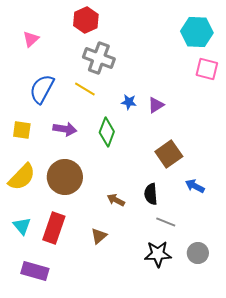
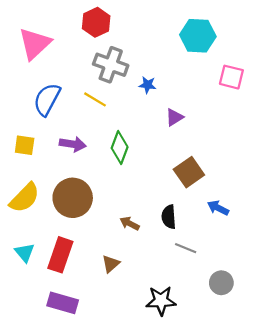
cyan hexagon: (197, 32) -> (198, 36), moved
pink triangle: (31, 39) -> (35, 44), size x1.8
blue star: (129, 102) -> (148, 85), moved
black star: (158, 254) -> (161, 301), moved
purple rectangle: (35, 271) -> (63, 303), moved

